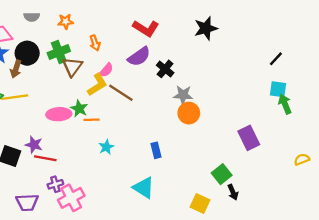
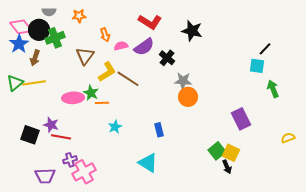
black star: (206, 28) -> (192, 31), moved, turned 30
green cross: (59, 52) -> (55, 38), moved
black circle: (27, 53) -> (39, 30), moved
pink semicircle: (106, 70) -> (121, 46), moved, turned -144
cyan square: (278, 89) -> (257, 66), moved
yellow square: (200, 203) -> (231, 153), moved

